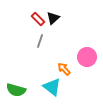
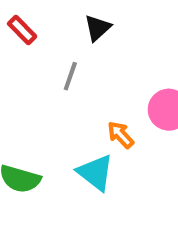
red rectangle: (38, 19) -> (22, 30), moved

